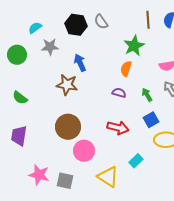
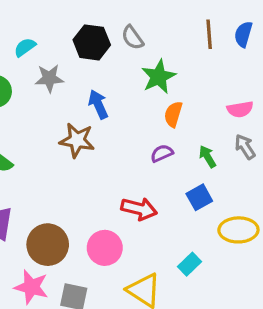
green star: (134, 46) -> (159, 77), moved
purple semicircle: (119, 93) -> (162, 153), turned -40
blue square: (151, 120) -> (199, 197), moved
brown circle: (68, 127) -> (48, 245), moved
red arrow: (118, 128) -> (139, 209), moved

